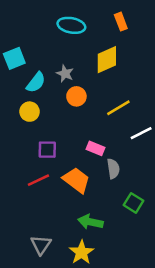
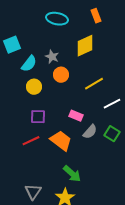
yellow circle: (30, 112) -> (34, 87), moved
gray semicircle: (113, 169) -> (90, 132), turned 49
green square: (134, 203) -> (112, 134), moved
green arrow: (90, 222) -> (72, 174), turned -150

